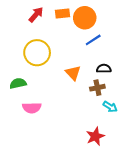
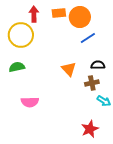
red arrow: (36, 15) -> (34, 14), turned -42
yellow circle: (37, 53) -> (21, 35), moved
green semicircle: (18, 83) -> (17, 67), moved

